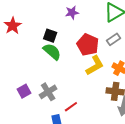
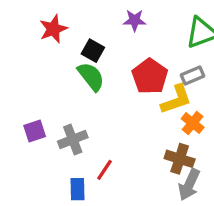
red star: (13, 26) -> (53, 29), moved
yellow L-shape: (95, 65) -> (176, 99), moved
red line: (71, 107) -> (105, 170), turned -32

